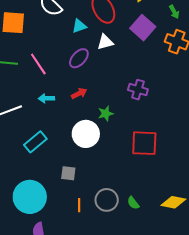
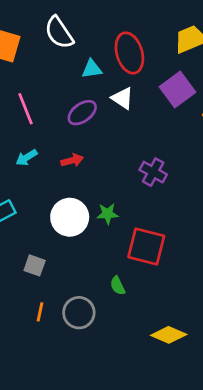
white triangle: (105, 42) -> (122, 98), turned 36
cyan arrow: (46, 98) -> (27, 158), turned -42
green star: (106, 113) -> (108, 214), moved
green semicircle: (133, 203) -> (118, 286), moved

